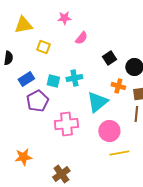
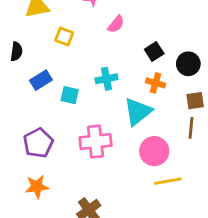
cyan square: (53, 81) -> (70, 95), moved
orange cross: (118, 86) -> (156, 83), moved
purple pentagon: (37, 101) -> (38, 143), moved

